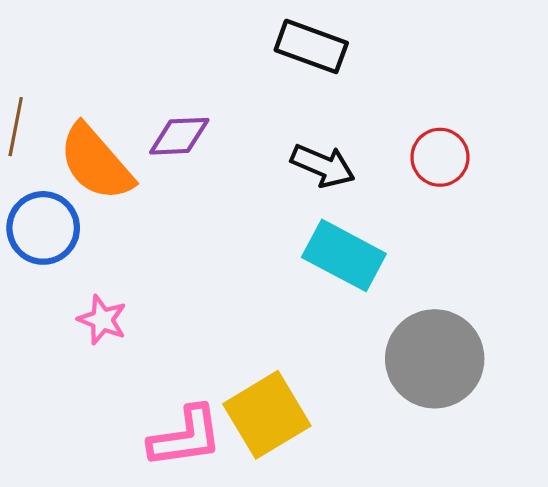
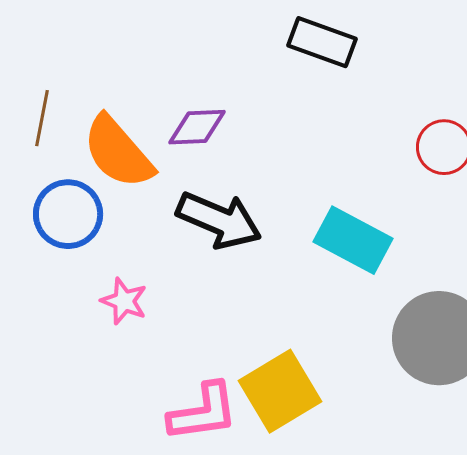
black arrow: (323, 166) -> (219, 220), moved, size x1.4

